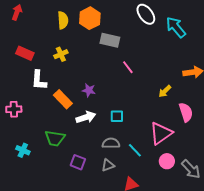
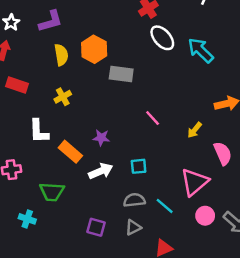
red rectangle: (25, 53) -> (17, 85), moved
pink line: (128, 67) -> (153, 118), moved
green trapezoid: (55, 138) -> (52, 192), moved

